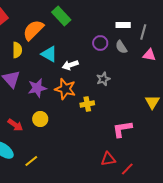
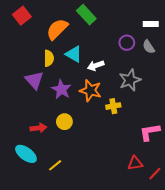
yellow semicircle: (17, 50) -> (49, 58), moved
gray star: (103, 79) -> (130, 80), size x1.5
purple star: (37, 88) -> (61, 89), turned -30
red arrow: (15, 125) -> (38, 128), turned -42

